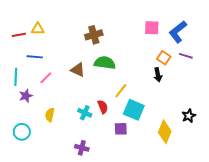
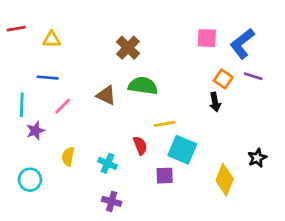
red line: (19, 35) -> (16, 29), moved
brown cross: (94, 35) -> (128, 48), turned -30
yellow line: (121, 91) -> (165, 124), turned 42
cyan cross: (85, 113) -> (108, 163), moved

